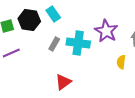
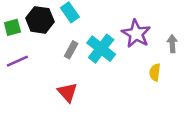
cyan cross: (78, 43) -> (101, 49), turned 30
red triangle: (63, 82) -> (67, 92), moved, turned -36

